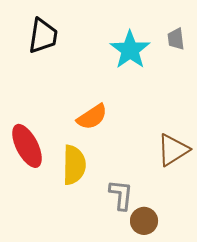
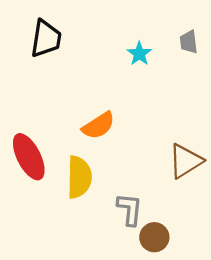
cyan star: (130, 50) -> (139, 54), size x0.6

